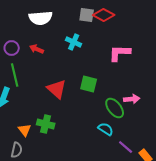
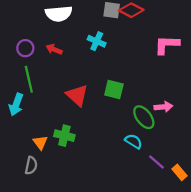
pink L-shape: (120, 53) -> (167, 45), moved

